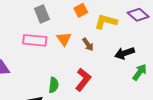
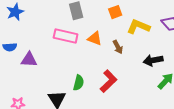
orange triangle: (64, 39) -> (95, 38), turned -42

